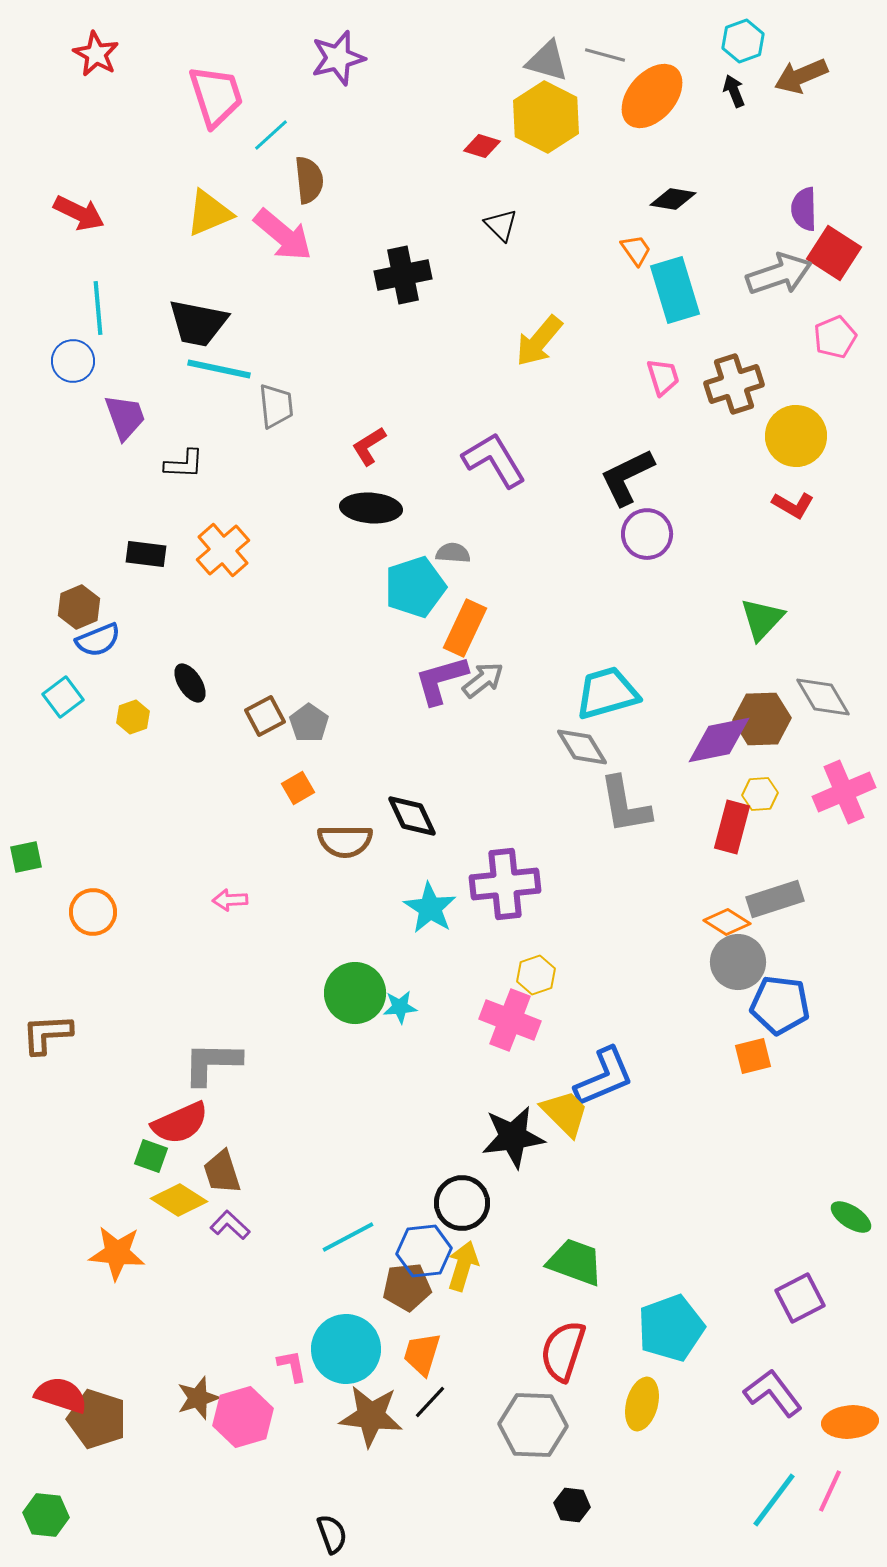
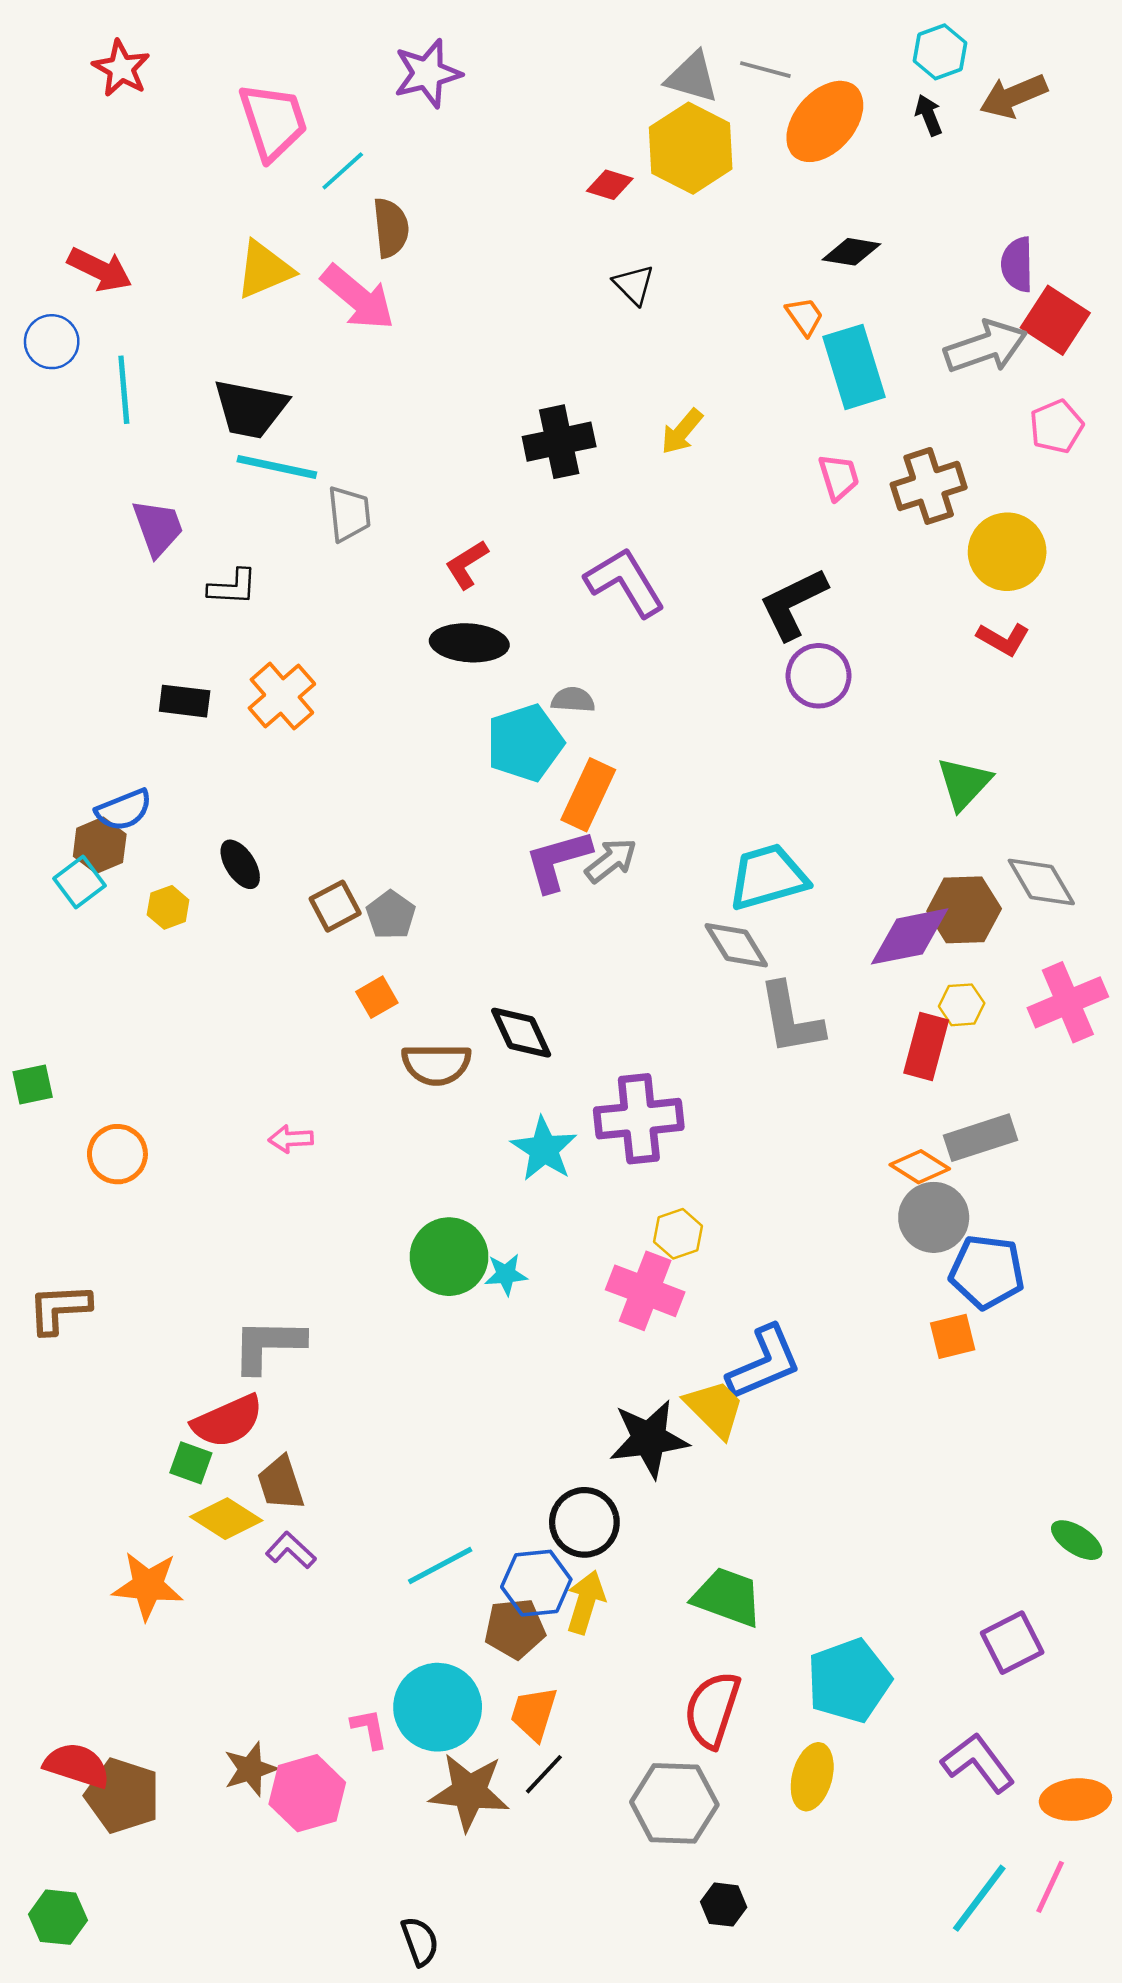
black cross: (403, 275) -> (559, 442), moved
yellow arrow: (539, 341) -> (682, 432), size x0.7
blue circle: (73, 361) -> (52, 342), moved
brown hexagon: (79, 607) -> (100, 845), moved

